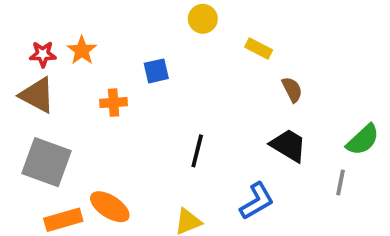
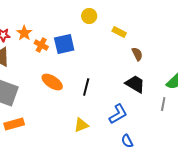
blue square: (156, 71) -> (64, 44), size x1.5
orange cross: (114, 103) -> (41, 45), moved, turned 32
orange ellipse: (110, 207) -> (52, 82), moved

